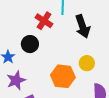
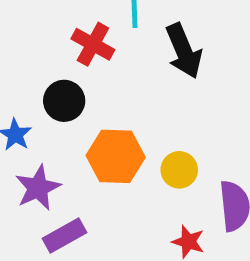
yellow circle: (87, 63) -> (179, 170), moved
orange hexagon: (63, 76) -> (116, 156), moved

